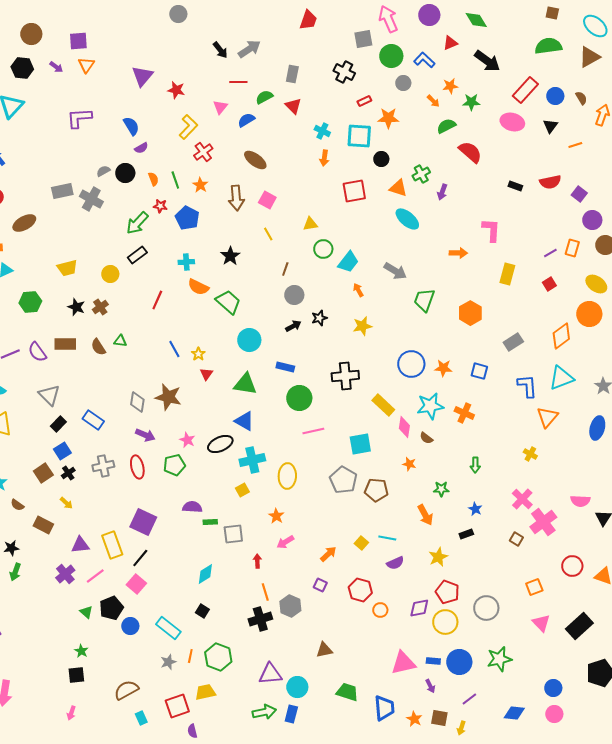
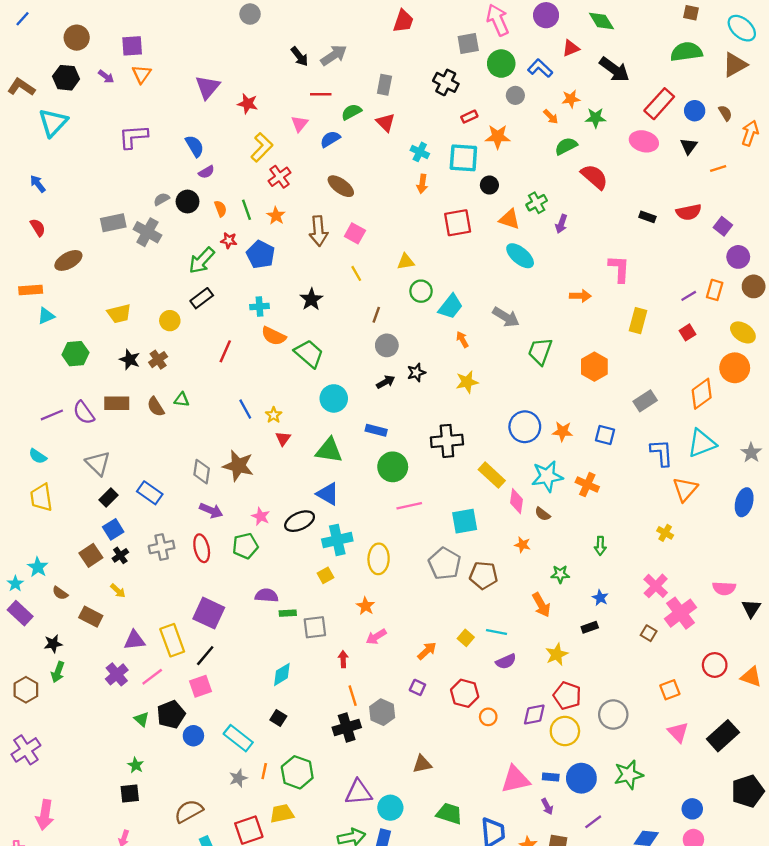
pink square: (136, 584) -> (200, 686), turned 30

